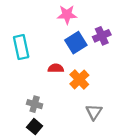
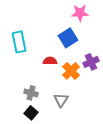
pink star: (67, 15) -> (80, 13), moved
purple cross: (102, 36) -> (91, 62), moved
gray triangle: (94, 112) -> (61, 100), moved

